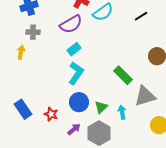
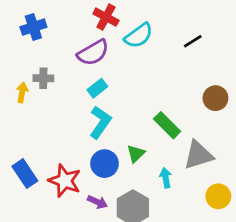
gray cross: (33, 32) -> (43, 78), moved
green triangle: (101, 107) -> (136, 154), moved
red star: (51, 114) -> (65, 181), size x1.6
purple arrow: (74, 129) -> (97, 202), turned 64

